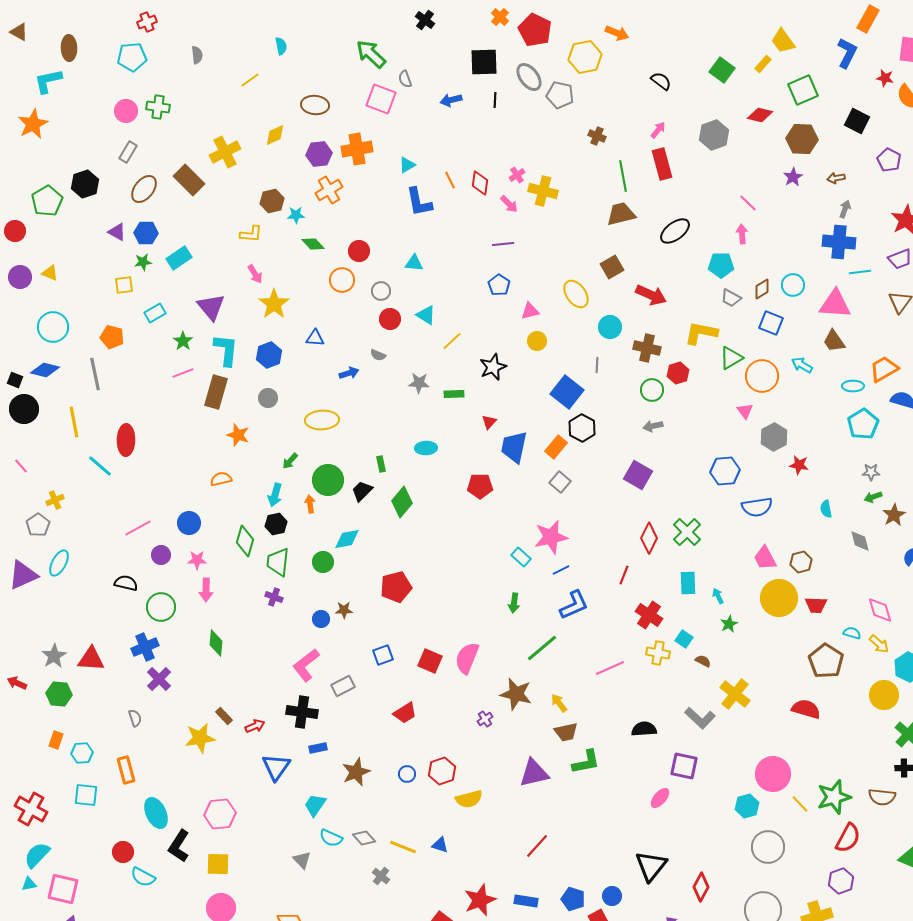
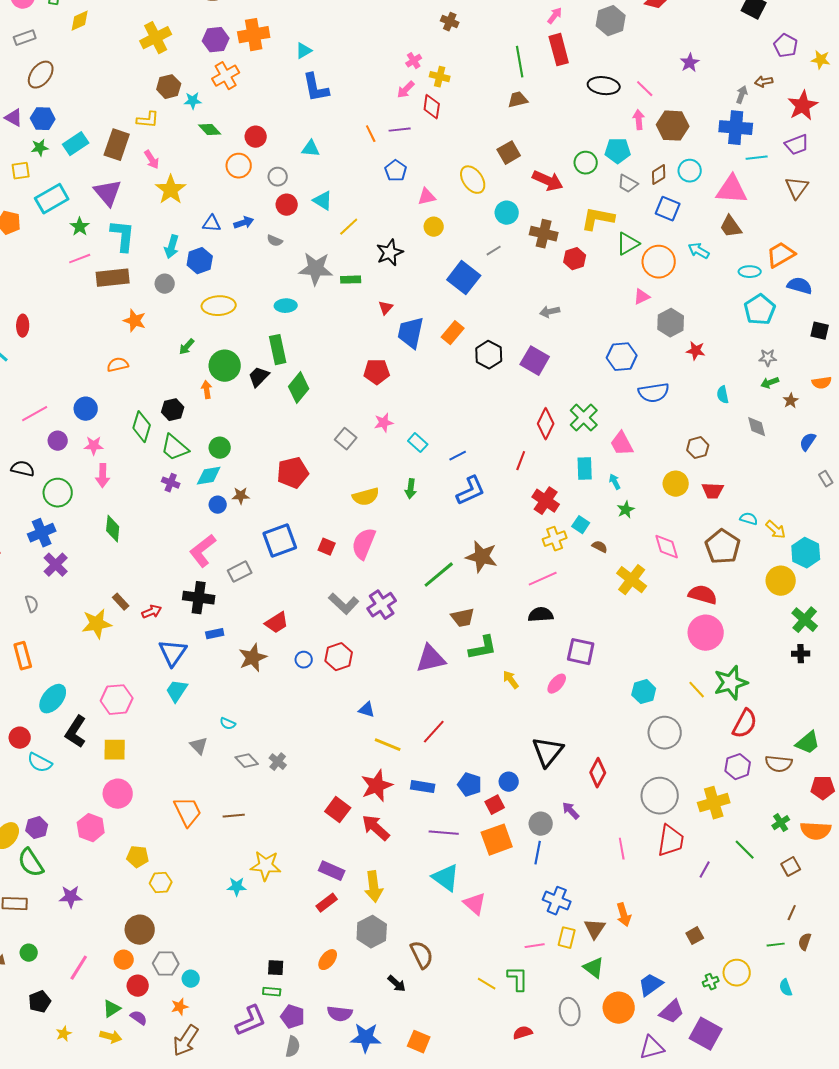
yellow diamond: (275, 135) -> (80, 21), moved
brown cross: (597, 136) -> (450, 22), moved
brown hexagon: (802, 139) -> (673, 126), moved
gray rectangle: (128, 152) -> (25, 38), turned 40
yellow cross: (225, 152) -> (156, 38), moved
brown arrow: (836, 178) -> (764, 82), moved
brown rectangle: (189, 180) -> (117, 145), moved, turned 64
orange line: (450, 180) -> (371, 134), moved
red diamond: (480, 183) -> (432, 107), moved
yellow cross: (543, 191) -> (440, 77), size x0.7
pink arrow: (509, 204) -> (406, 90), turned 90
brown trapezoid: (621, 214) -> (518, 100), size x0.7
black ellipse: (675, 231) -> (604, 86), moved, turned 44
cyan rectangle: (155, 313) -> (52, 199), size x1.5
blue hexagon: (269, 355) -> (200, 261), moved
gray line: (597, 365) -> (494, 251), turned 56
blue arrow: (349, 373) -> (244, 223), moved
gray star: (419, 383) -> (316, 269), size x1.6
green circle: (652, 390) -> (586, 163), moved
brown rectangle: (216, 392) -> (113, 278), turned 68
pink triangle: (745, 411) -> (642, 297), turned 42
black hexagon: (582, 428) -> (489, 355), moved
red ellipse: (126, 440) -> (23, 326), size x0.7
cyan ellipse: (426, 448) -> (286, 306), moved
green rectangle: (381, 464) -> (278, 350), size x1.8
gray square: (560, 482) -> (346, 439), moved
cyan arrow: (275, 495) -> (172, 247), moved
brown star: (894, 515) -> (791, 401), size x0.7
pink star: (551, 537) -> (384, 423), moved, size x0.6
cyan diamond: (347, 539) -> (209, 476), moved
pink trapezoid: (765, 558) -> (622, 444), moved
green trapezoid: (278, 562) -> (175, 448), turned -56
yellow circle: (779, 598) -> (676, 484), size x0.7
pink diamond: (880, 610) -> (667, 547), moved
green line: (542, 648) -> (439, 575), moved
yellow cross: (658, 653) -> (555, 539), turned -30
blue square: (383, 655) -> (280, 541), size x1.6
red square: (430, 661) -> (327, 547), size x0.7
pink line: (610, 668) -> (543, 579), moved
brown star: (516, 694) -> (482, 557), moved
yellow arrow: (559, 703) -> (511, 680), moved
red trapezoid: (405, 713) -> (277, 623), moved
gray L-shape: (700, 718) -> (344, 604), moved
purple cross: (485, 719) -> (382, 605), size x1.8
pink circle: (773, 774) -> (706, 633), moved
brown semicircle: (882, 797) -> (779, 764), moved
yellow semicircle: (469, 799) -> (366, 497), moved
cyan trapezoid: (315, 805) -> (177, 691), moved
cyan ellipse: (156, 813) -> (53, 699), turned 64
cyan semicircle: (331, 838) -> (228, 724), size x0.7
gray diamond: (364, 838) -> (247, 761), moved
blue triangle: (440, 845) -> (367, 710), moved
yellow line: (403, 847) -> (388, 745), moved

